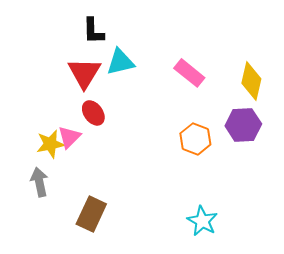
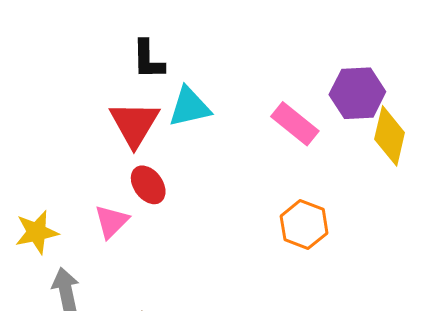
purple hexagon: (243, 125) -> (357, 93), moved
yellow star: (50, 144) -> (37, 232), moved

